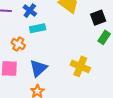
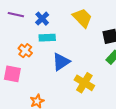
blue triangle: (38, 68) -> (61, 62), moved

